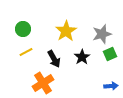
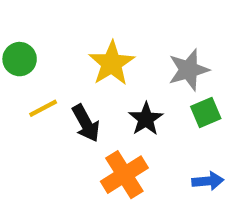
yellow line: (26, 52) -> (43, 108), moved
orange cross: (43, 83) -> (124, 175), moved

